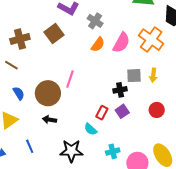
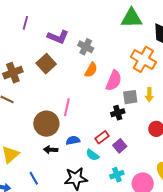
pink semicircle: (121, 43) -> (114, 81), moved
blue semicircle: (19, 93) -> (73, 140), moved, turned -64
purple square: (122, 111) -> (120, 146), moved
red rectangle: (102, 113) -> (102, 137), turned 32

